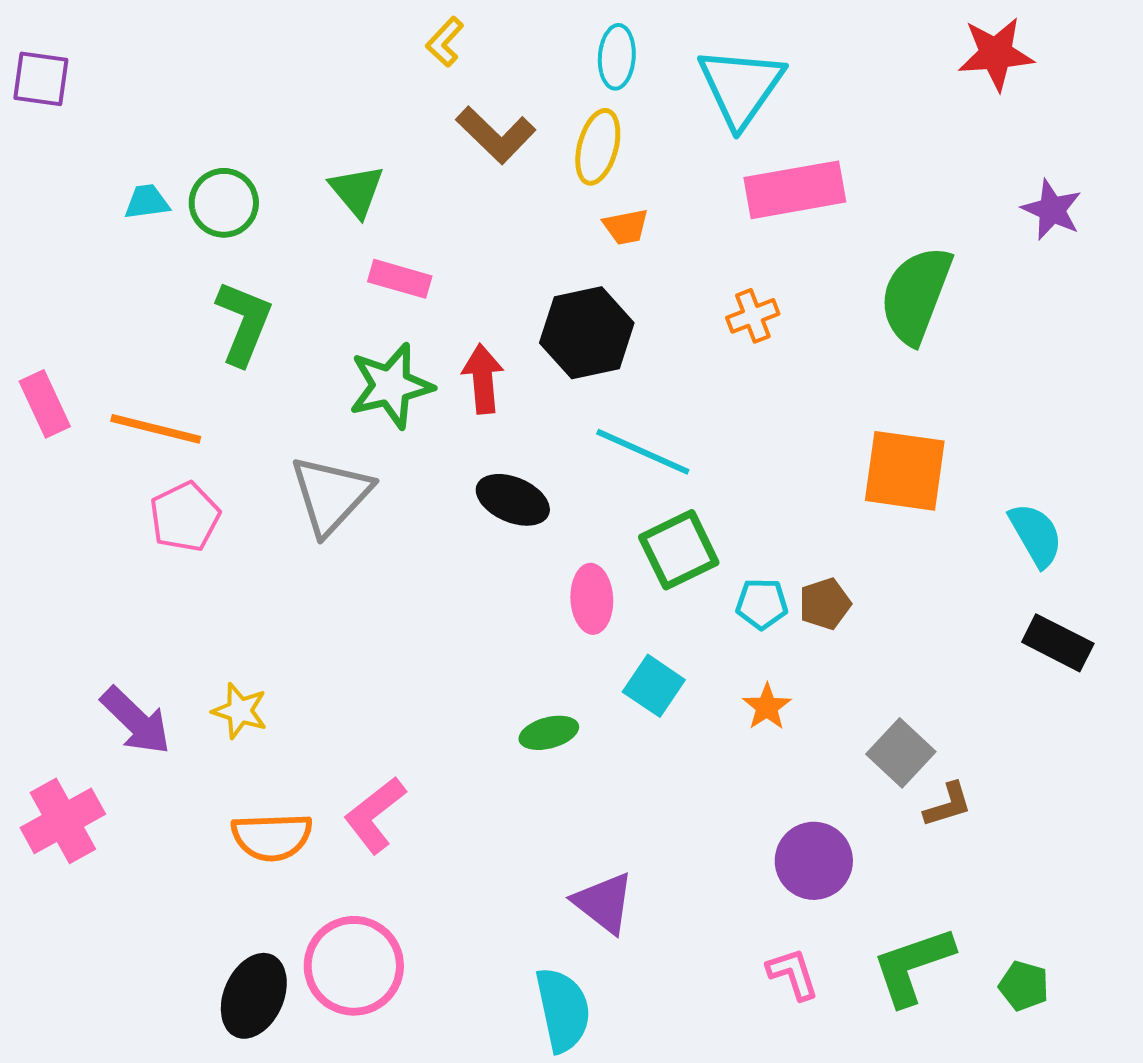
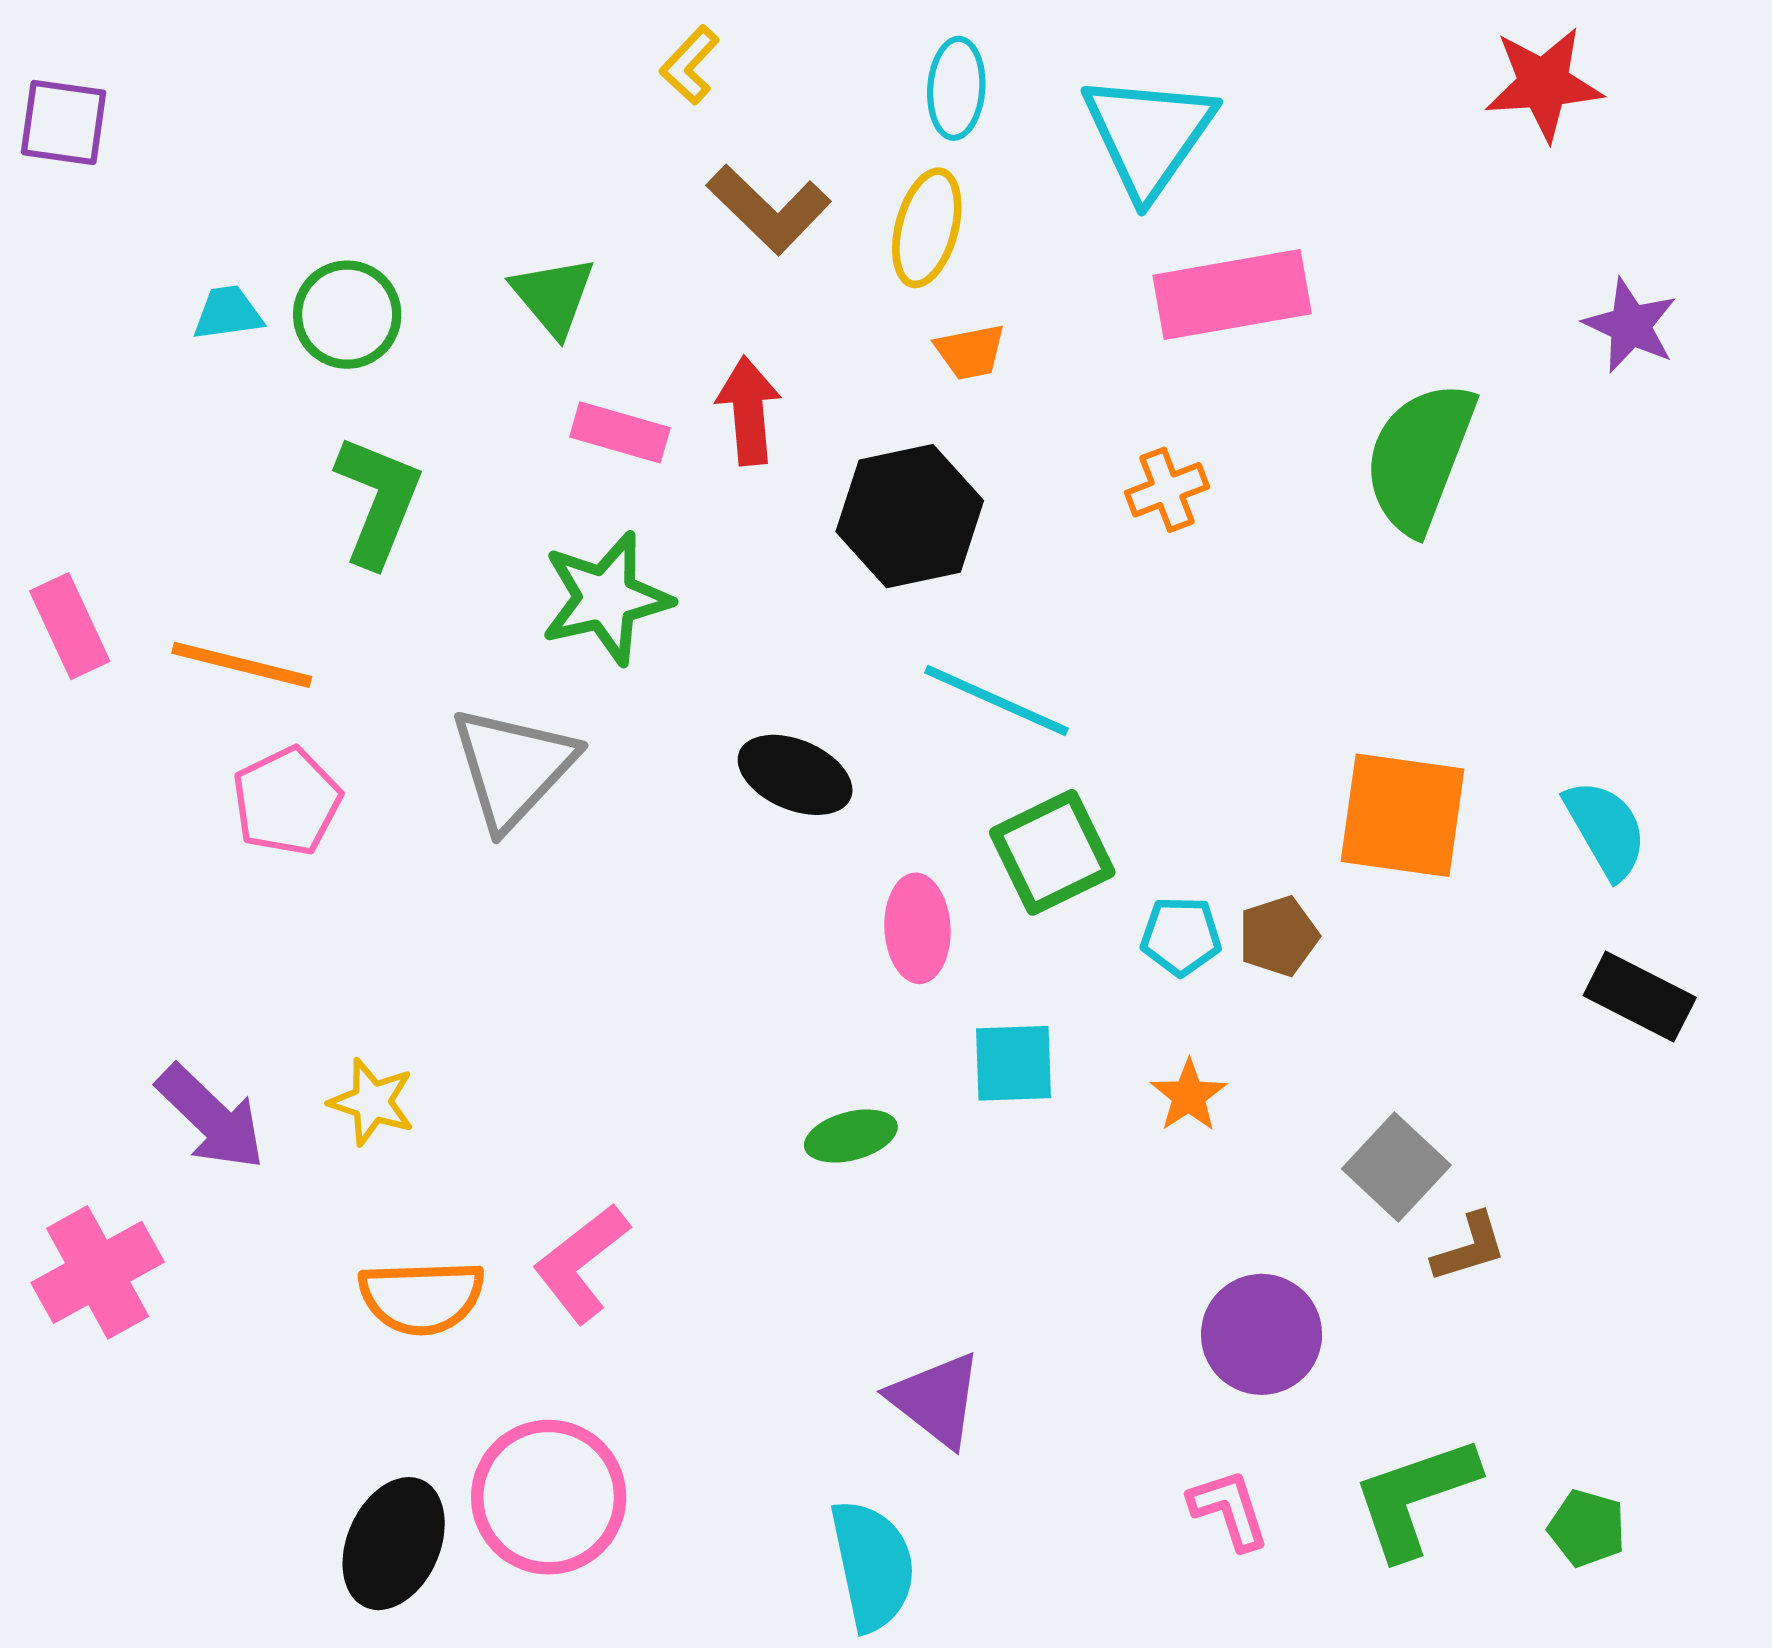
red arrow: (483, 379) -> (749, 411), moved
orange square: (905, 471) -> (1403, 815), moved
cyan square: (654, 686) -> (1014, 1063), turned -36

